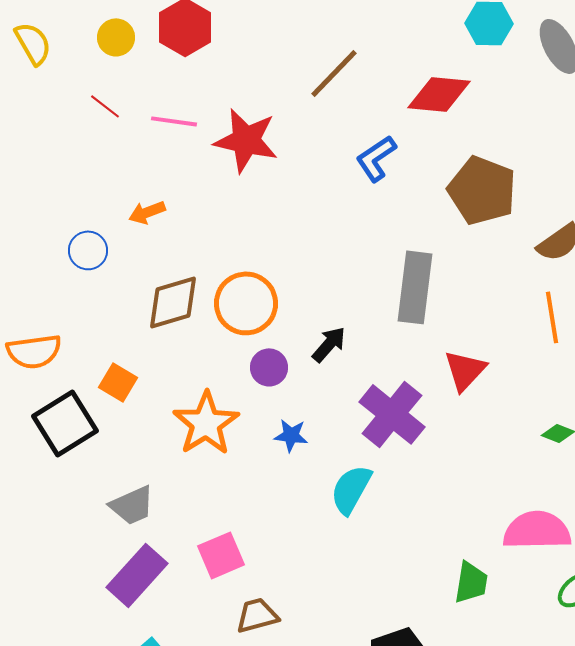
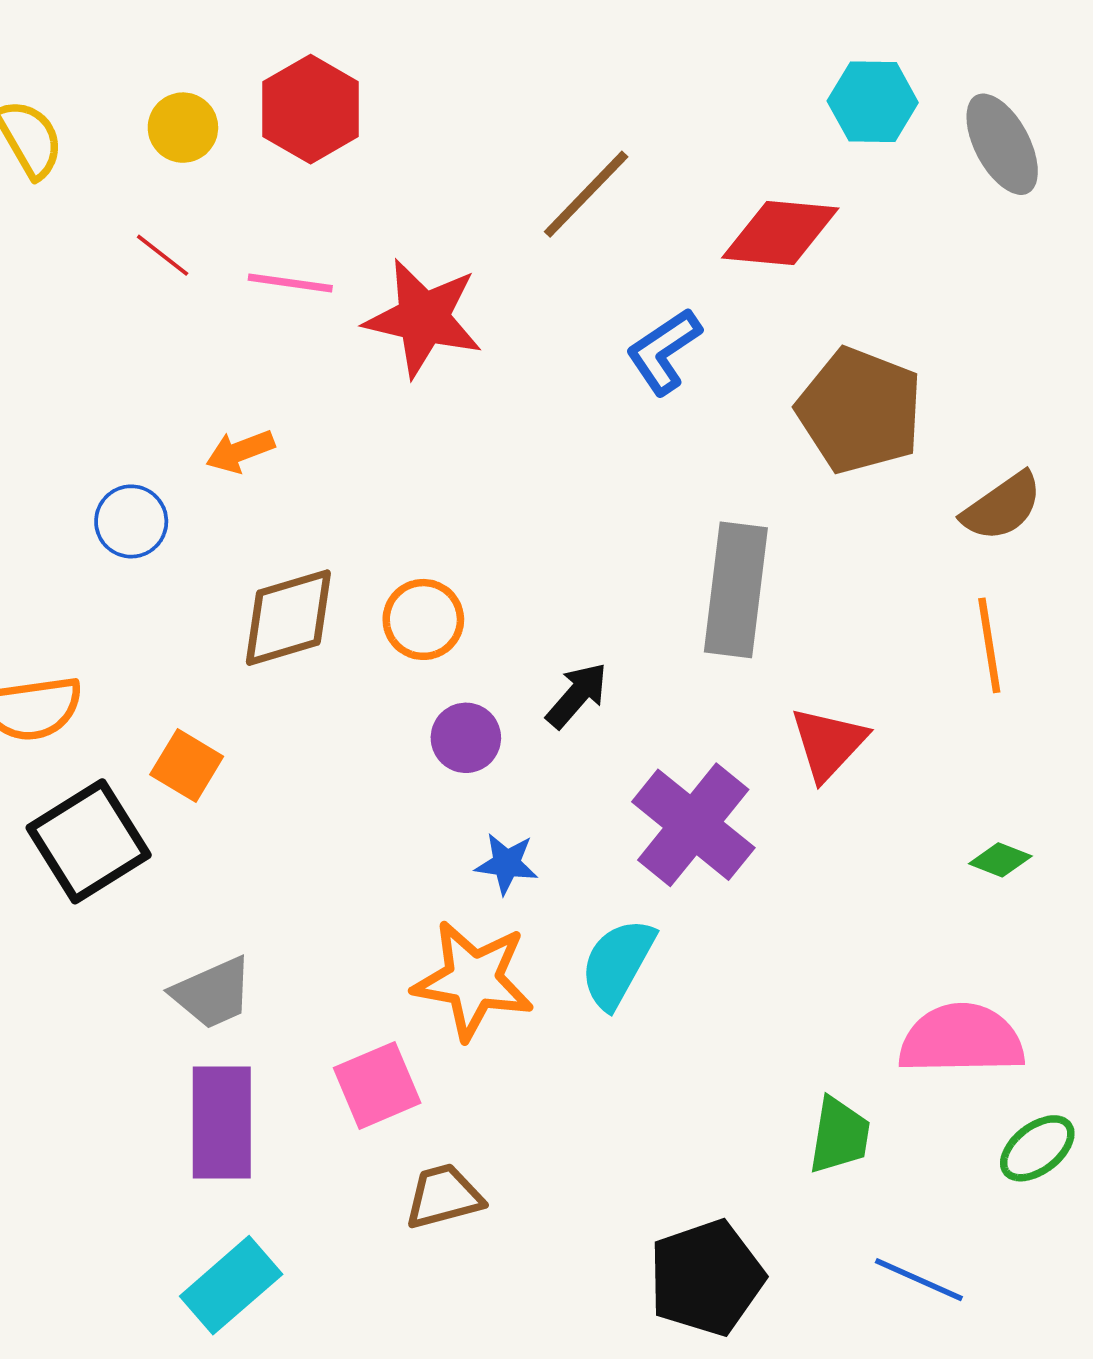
orange circle: (246, 303) -> (423, 619), size x0.7
orange star: (206, 423) -> (473, 980), moved, turned -30
purple rectangle: (137, 575) -> (222, 1122), turned -42

